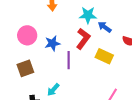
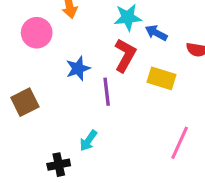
pink circle: (27, 35) -> (37, 33), moved
brown square: (25, 68) -> (25, 102), moved

